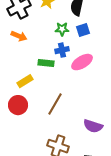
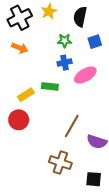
blue square: (83, 30) -> (95, 42), moved
green rectangle: (46, 63) -> (50, 86), moved
brown line: (55, 104) -> (72, 126), moved

